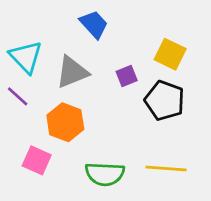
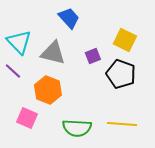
gray triangle: (72, 72) -> (53, 53), turned 36

